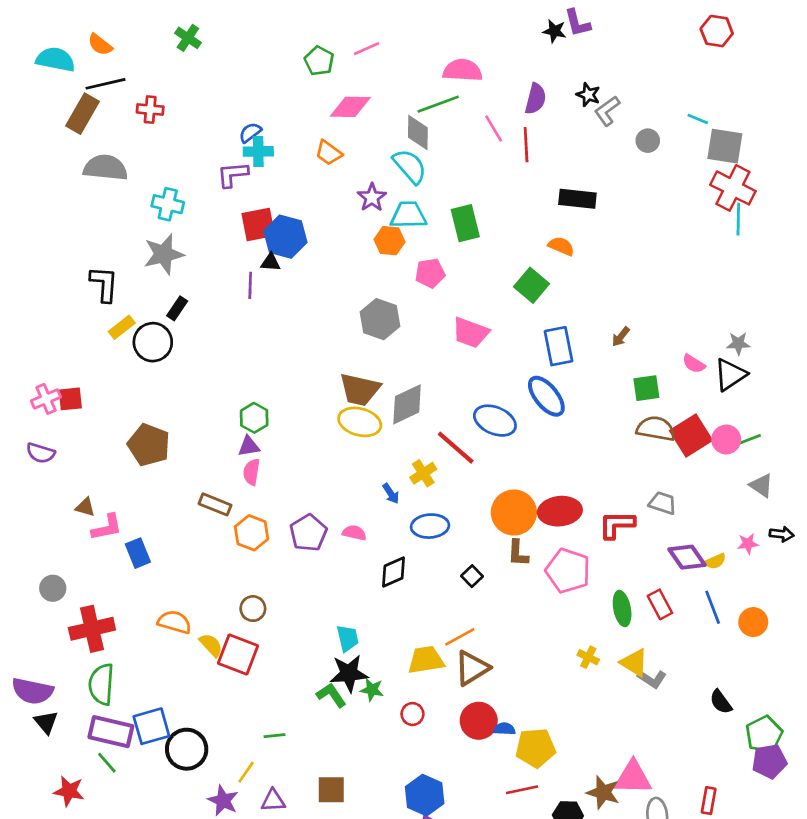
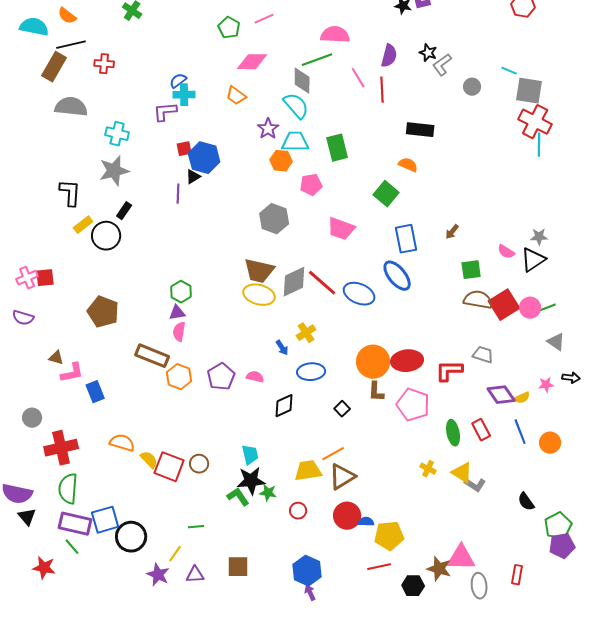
red square: (258, 224) -> (184, 149), size x0.6
black triangle: (270, 262) -> (193, 177), turned -35
red line: (456, 448) -> (322, 283), moved
brown rectangle: (215, 504) -> (152, 356), size x1.4
brown circle: (253, 609) -> (199, 464), moved

